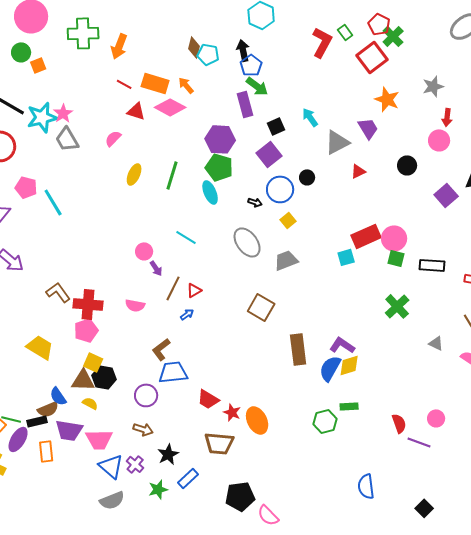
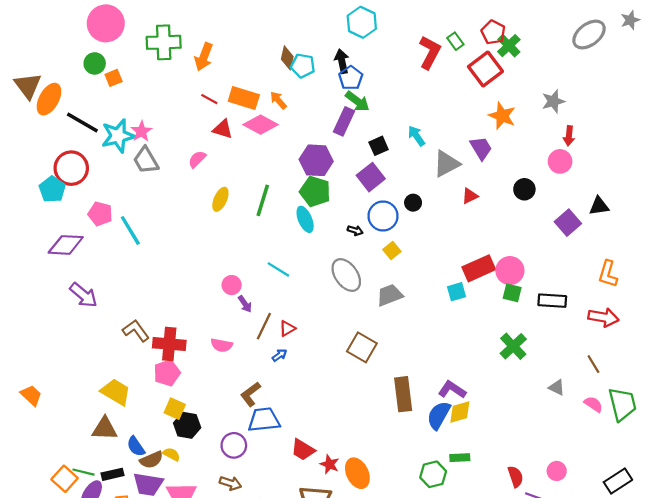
purple rectangle: (245, 104) -> (344, 121), turned 40
brown triangle: (83, 380) -> (105, 429), moved
brown semicircle: (48, 409) -> (151, 460), moved

